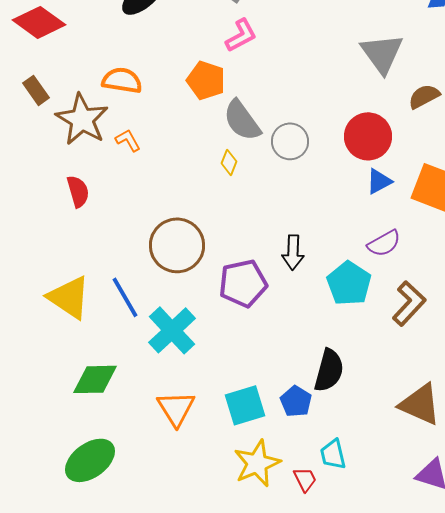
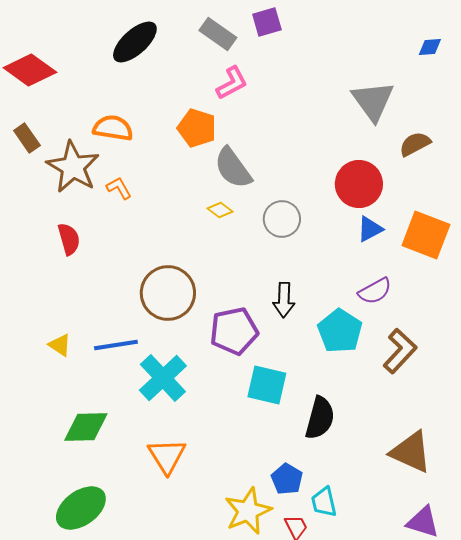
gray circle: (290, 141) -> (282, 219), moved
yellow diamond: (229, 162) -> (220, 210), turned -75
yellow triangle: (69, 297) -> (60, 345), size x0.5
blue line: (125, 297) -> (116, 345), turned -69
blue pentagon: (296, 401) -> (287, 479), moved
cyan square: (245, 405) -> (267, 385), moved, turned 30

